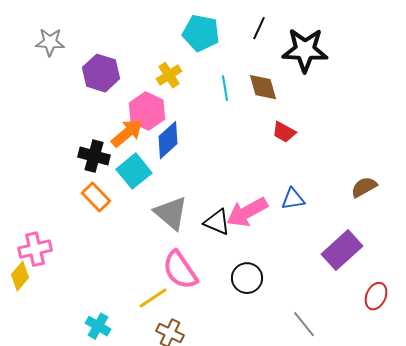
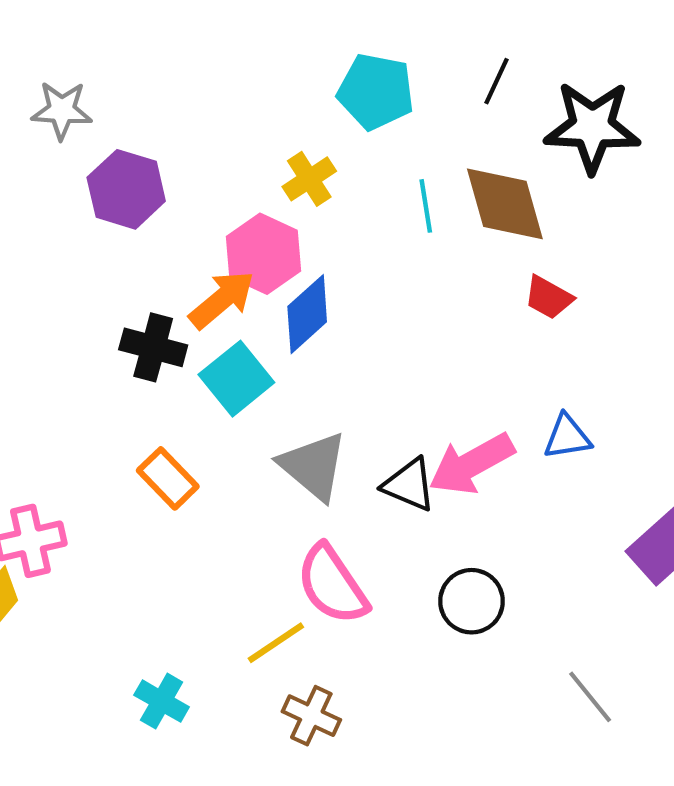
purple hexagon: (101, 73) -> (126, 189), moved
brown diamond: (263, 87) -> (505, 204), size x1.4
orange rectangle: (96, 197) -> (168, 478), moved

